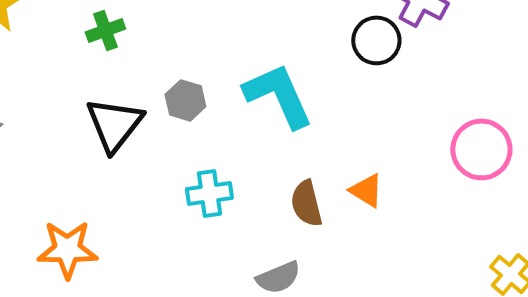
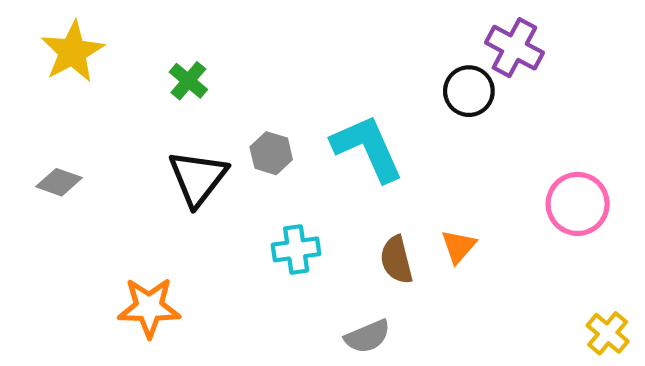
green cross: (105, 30) -> (188, 81), turned -30
orange triangle: (366, 190) -> (459, 246), turned 39

